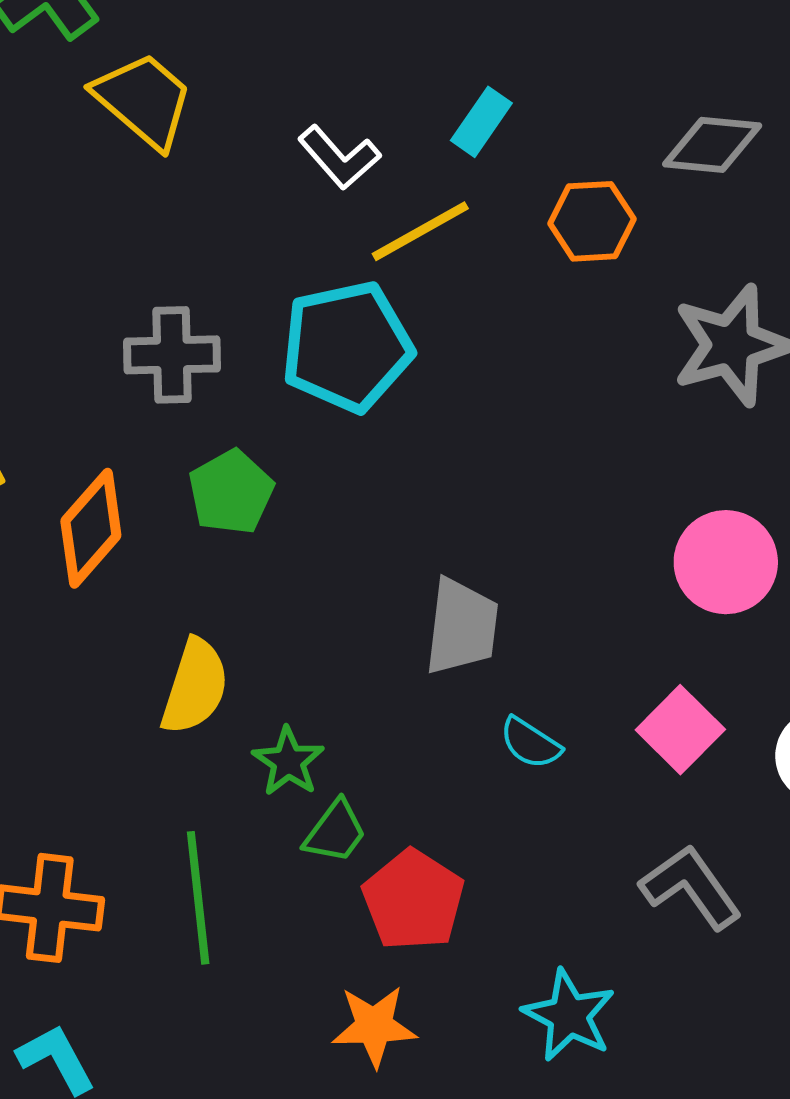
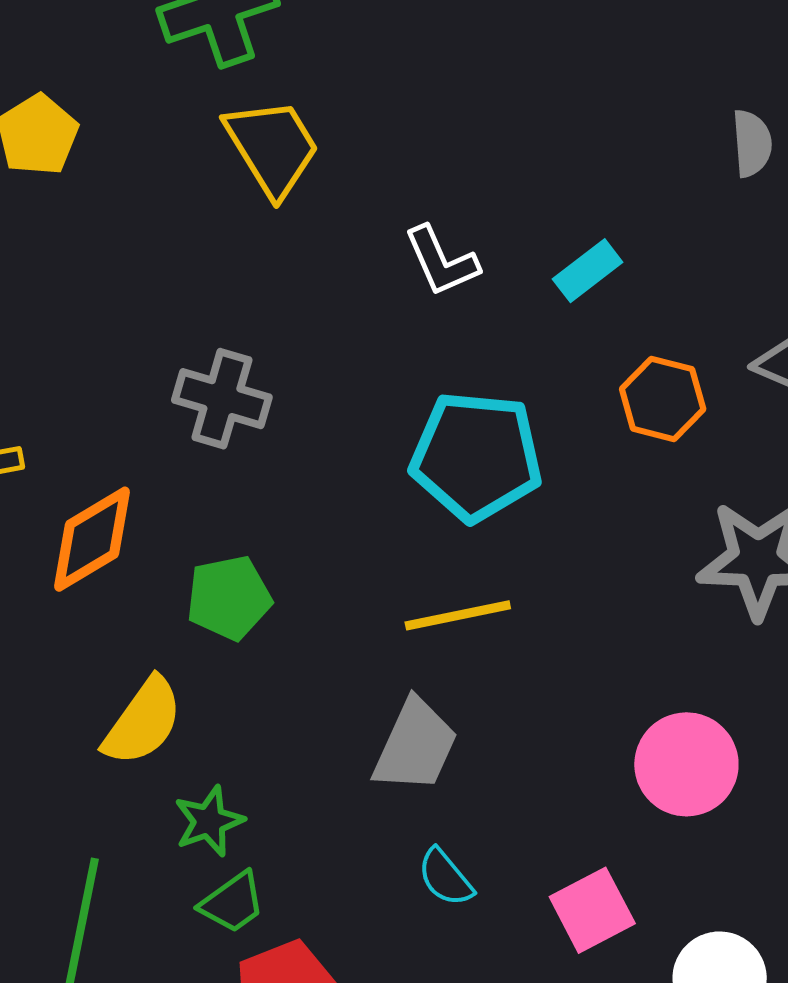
yellow line: (420, 231) -> (458, 615), moved
cyan pentagon: (347, 347) -> (476, 456), moved
green pentagon: (231, 492) -> (229, 598), moved

